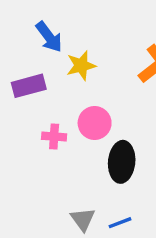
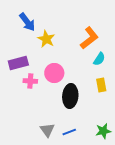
yellow star: (81, 66) -> (46, 39), turned -30
purple rectangle: (29, 86) -> (18, 63), moved

